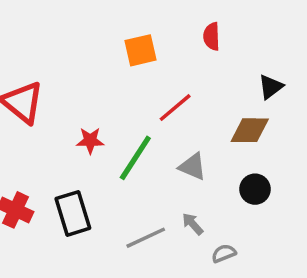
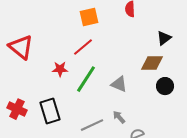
red line: (175, 108) -> (83, 47), moved
black circle: (255, 189) -> (165, 86), moved

